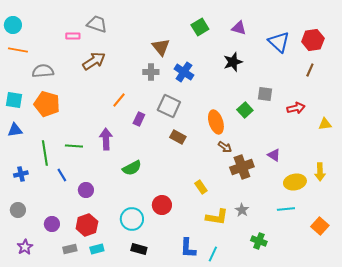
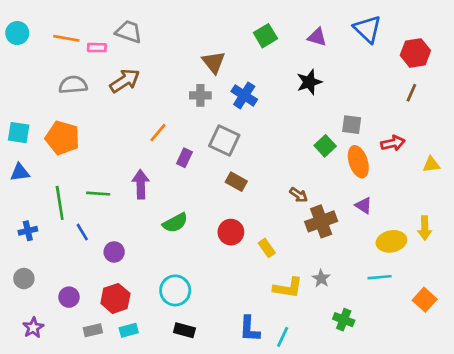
blue triangle: (279, 42) -> (368, 29), moved
orange line: (18, 50) -> (66, 38), moved
gray semicircle: (43, 71) -> (73, 85), moved
orange ellipse: (216, 122) -> (358, 162), moved
red circle: (162, 205) -> (231, 232), moved

